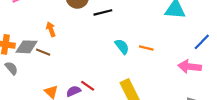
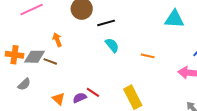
cyan semicircle: (122, 46) -> (112, 45), moved
gray semicircle: (11, 68) -> (24, 84), moved, turned 88

